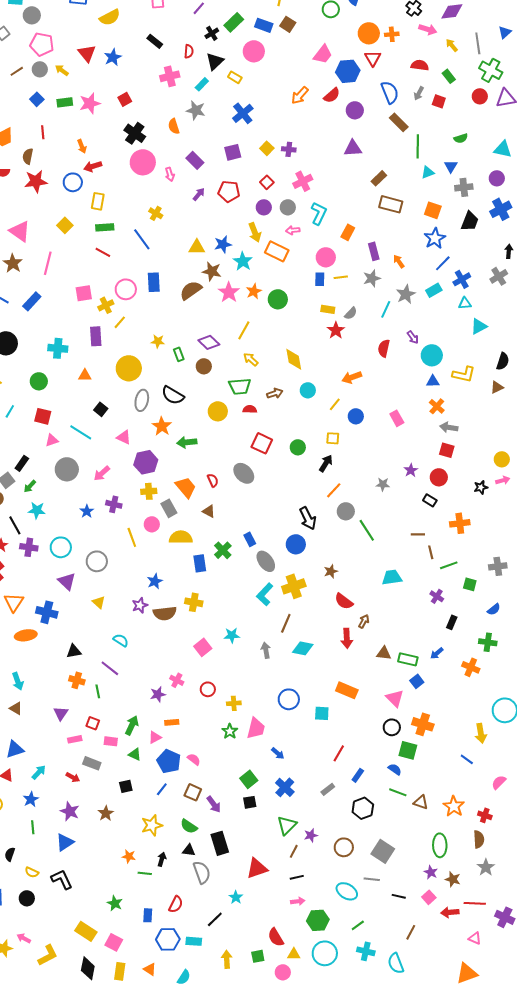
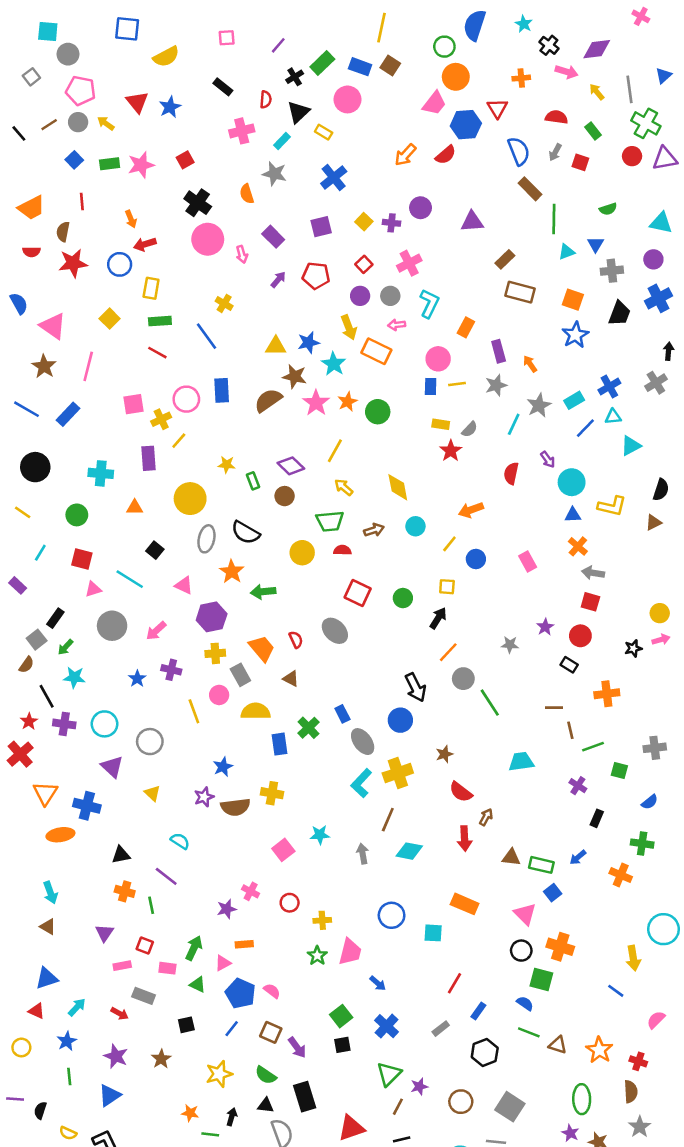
orange circle: (369, 33) -> (456, 77), moved
purple circle: (355, 110) -> (421, 208), moved
blue line: (443, 263) -> (585, 428), moved

